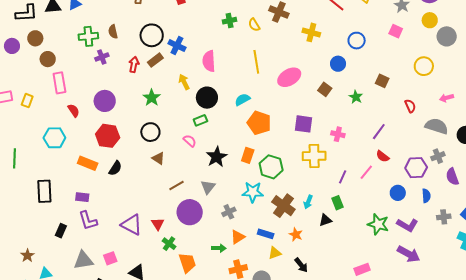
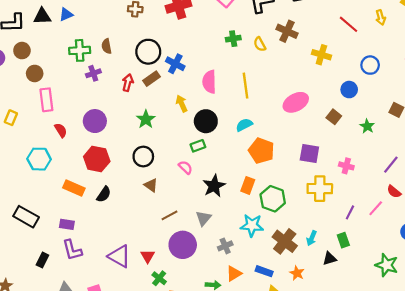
yellow line: (256, 62) -> (245, 86), moved
black rectangle: (44, 191) -> (26, 217), turned -60

